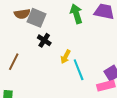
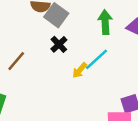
cyan line: (79, 70) -> (96, 59), moved, turned 55

